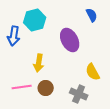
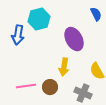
yellow arrow: (39, 63) -> (64, 67), moved

